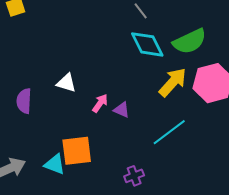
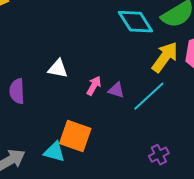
cyan line: (169, 132) -> (149, 96), moved
orange square: (77, 151) -> (75, 136), turned 32
purple cross: (134, 176) -> (159, 155), moved

